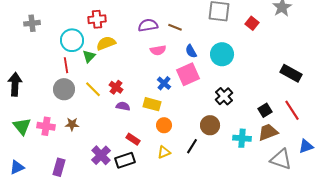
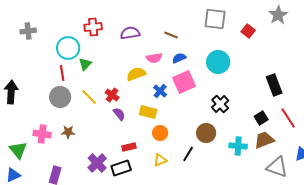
purple semicircle: (148, 25) -> (130, 33), moved
yellow semicircle: (106, 43) -> (136, 74), moved
blue semicircle: (191, 51) -> (179, 58), moved, turned 96
black rectangle: (291, 73) -> (274, 85), moved, turned 40
purple semicircle: (123, 106) -> (119, 114), turned 40
green triangle: (22, 126) -> (18, 150), moved
red rectangle: (133, 139) -> (129, 147), turned -48

